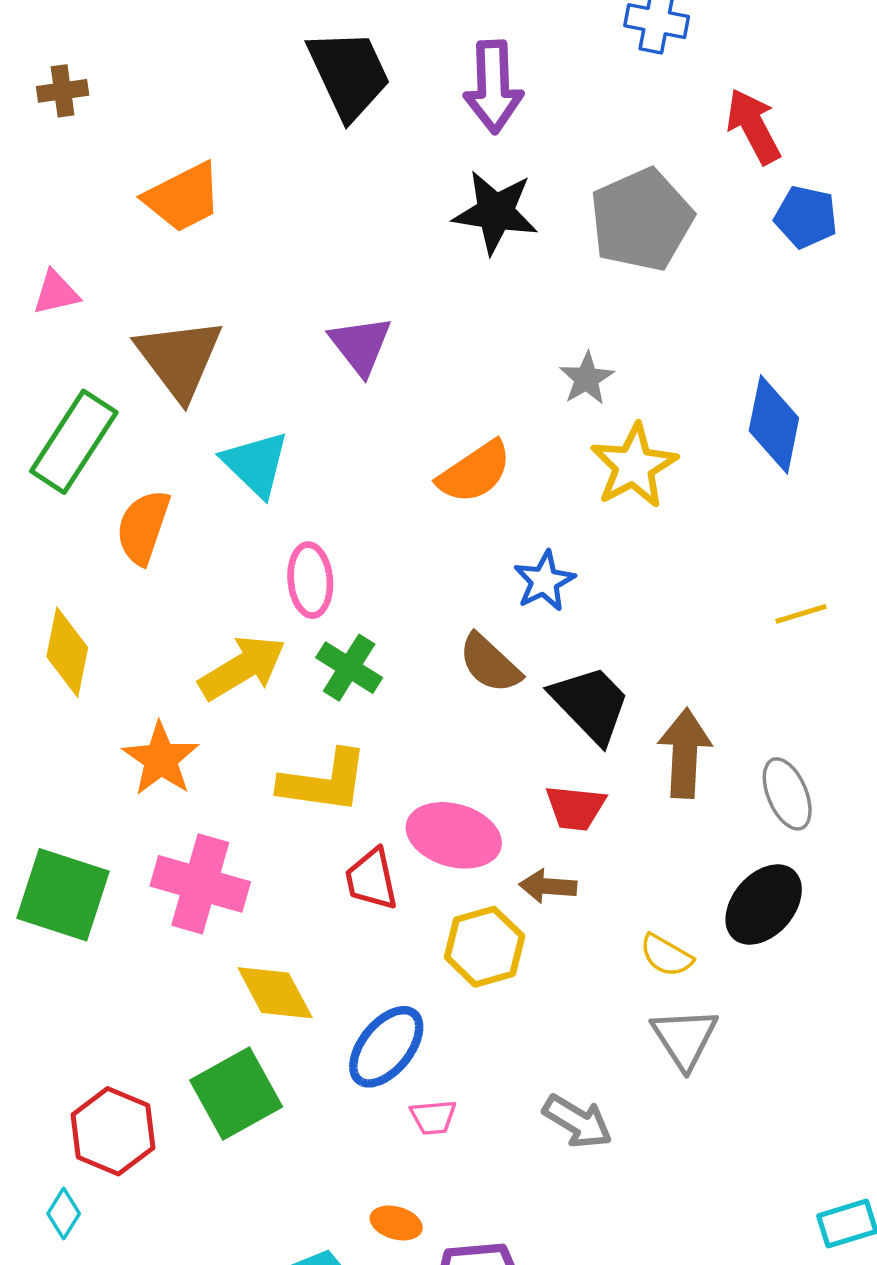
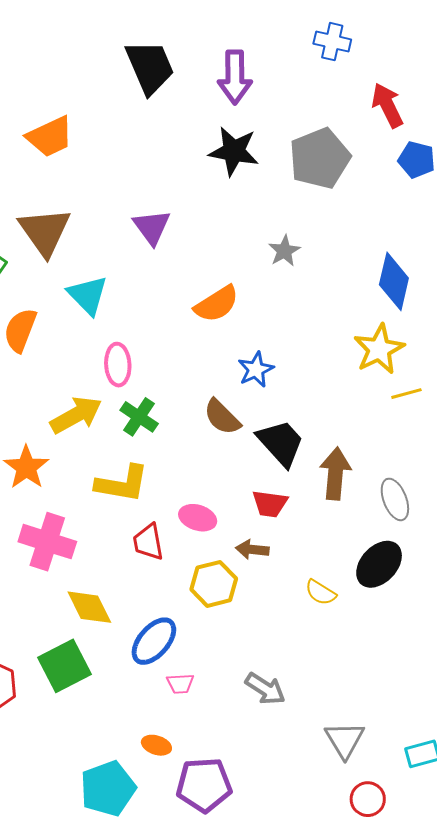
yellow star: (634, 466) -> (379, 349), moved
pink ellipse: (454, 835) -> (198, 518), size x0.7
gray triangle: (685, 1038) -> (345, 740), moved

